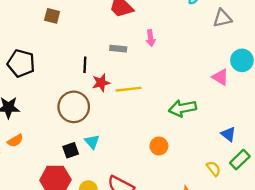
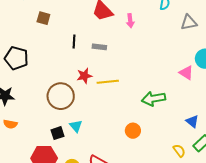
pink arrow: (151, 38) -> (130, 21), moved
black line: (85, 65) -> (74, 42), moved
orange semicircle: (15, 141) -> (10, 124), turned 40

